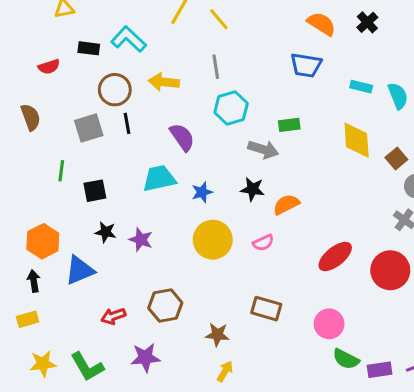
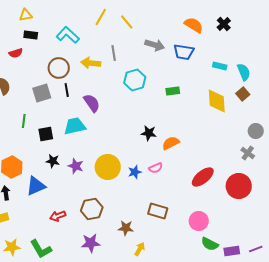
black rectangle: (89, 48) -> (31, 35), moved
gray line: (216, 67) -> (114, 53), moved
purple semicircle: (182, 137) -> (92, 103), moved
gray arrow: (263, 149) -> (155, 45), moved
brown square: (396, 159) -> (243, 94), moved
cyan trapezoid: (159, 178) -> (75, 126), moved
blue star: (202, 192) -> (135, 172), moved
yellow circle: (213, 240) -> (108, 167), moved
purple star: (145, 358) -> (91, 243), moved
yellow arrow: (225, 371) -> (140, 249), moved

